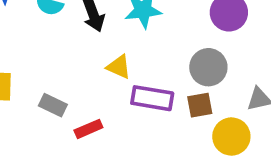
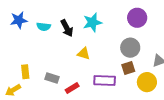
purple rectangle: (152, 98) -> (105, 81), moved

